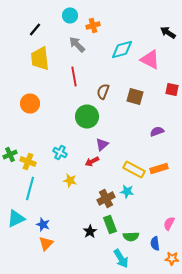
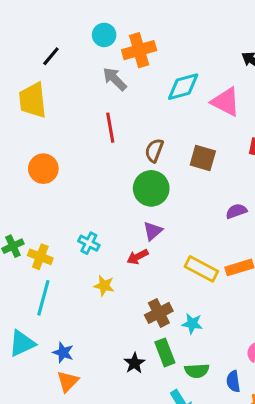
orange cross: (93, 26) -> (139, 50), size x1.5
yellow trapezoid: (40, 58) -> (33, 100), moved
green circle: (87, 116) -> (151, 188), moved
cyan star: (127, 192) -> (192, 324), moved

